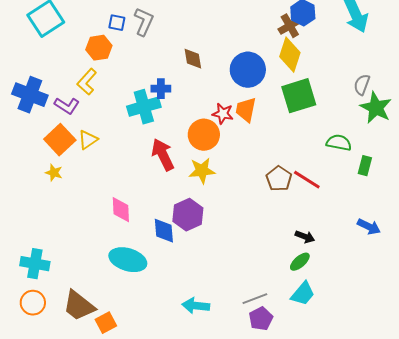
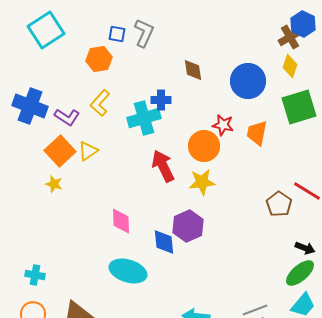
yellow diamond: (290, 55) -> (290, 66), size x0.7
yellow L-shape: (87, 82) -> (100, 103), moved
orange trapezoid: (246, 110) -> (257, 133), moved
brown pentagon: (279, 179) -> (279, 204), moved
green ellipse: (300, 262) -> (300, 273), size x1.4
cyan cross: (35, 264) -> (35, 275), size x0.7

